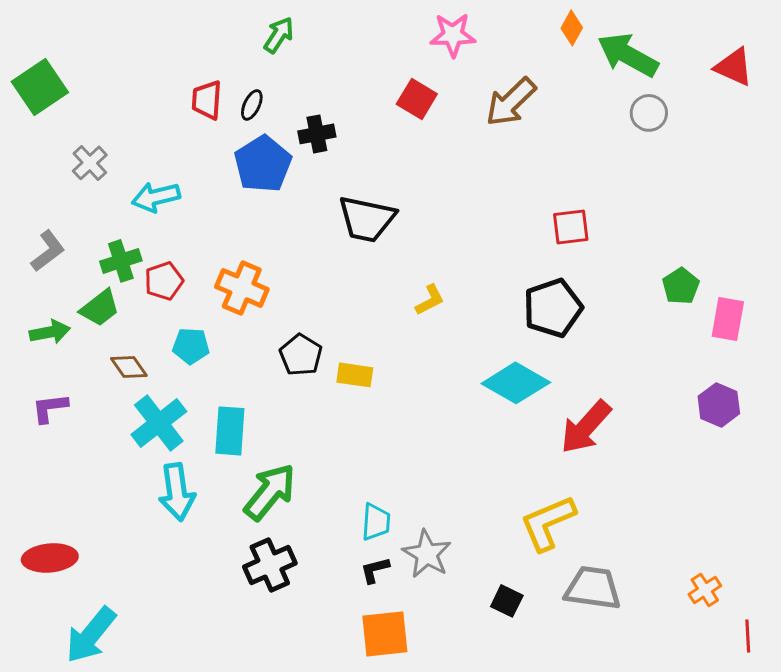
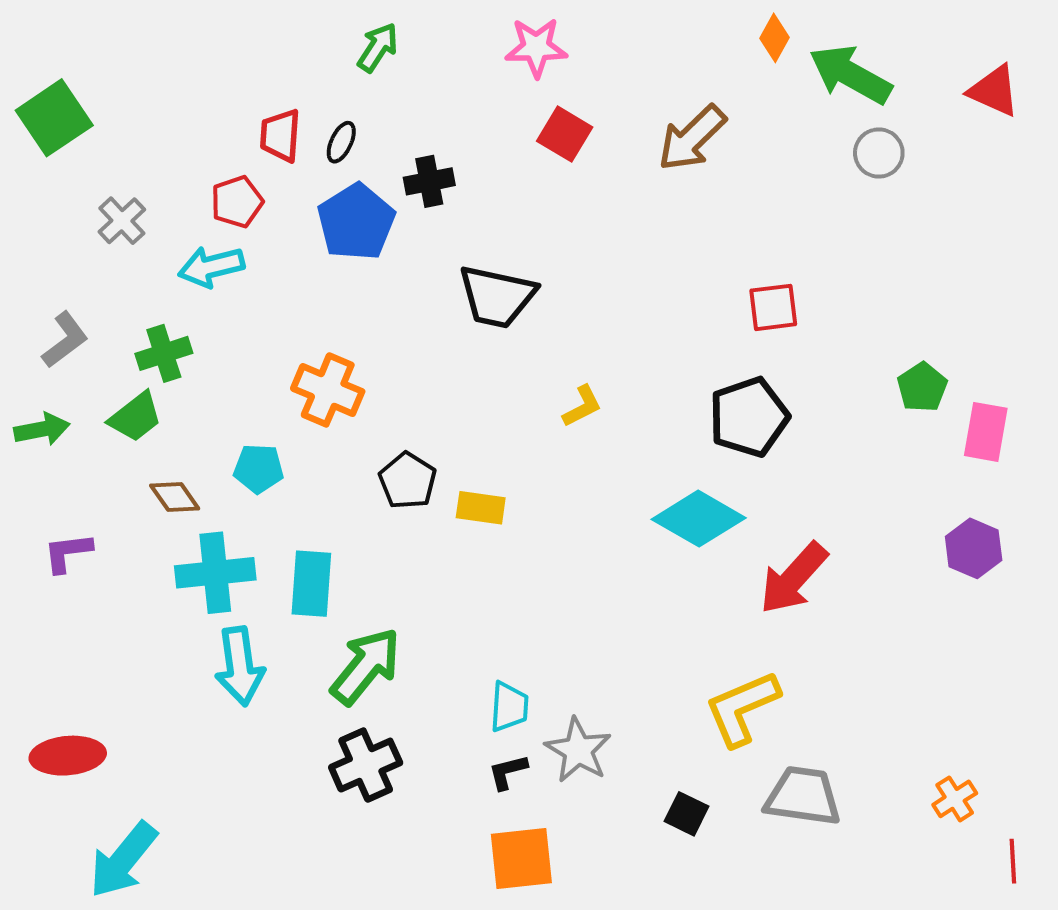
pink star: (453, 35) -> (536, 47), moved
red pentagon: (164, 281) -> (237, 202), moved
green arrow: (50, 332) -> (42, 429), moved
cyan cross: (159, 423) -> (215, 573), turned 32

